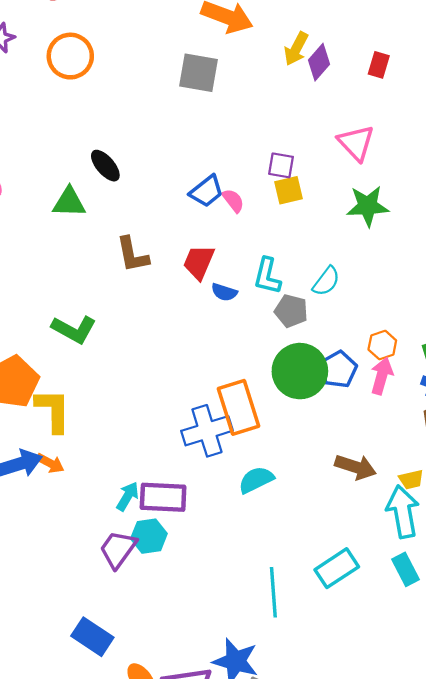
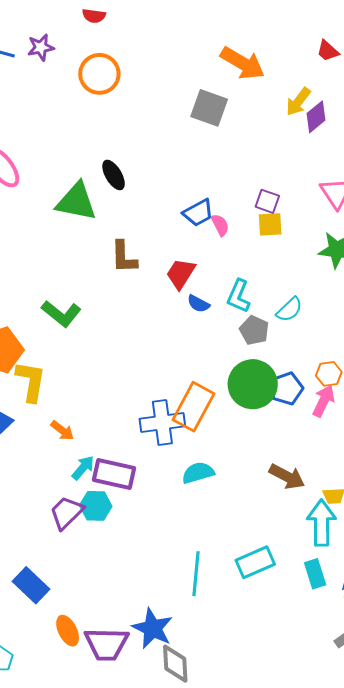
green triangle: (69, 202) -> (76, 202), size x1.4
orange rectangle: (239, 407) -> (194, 407), turned 36
orange arrow: (50, 463) -> (62, 431), moved

